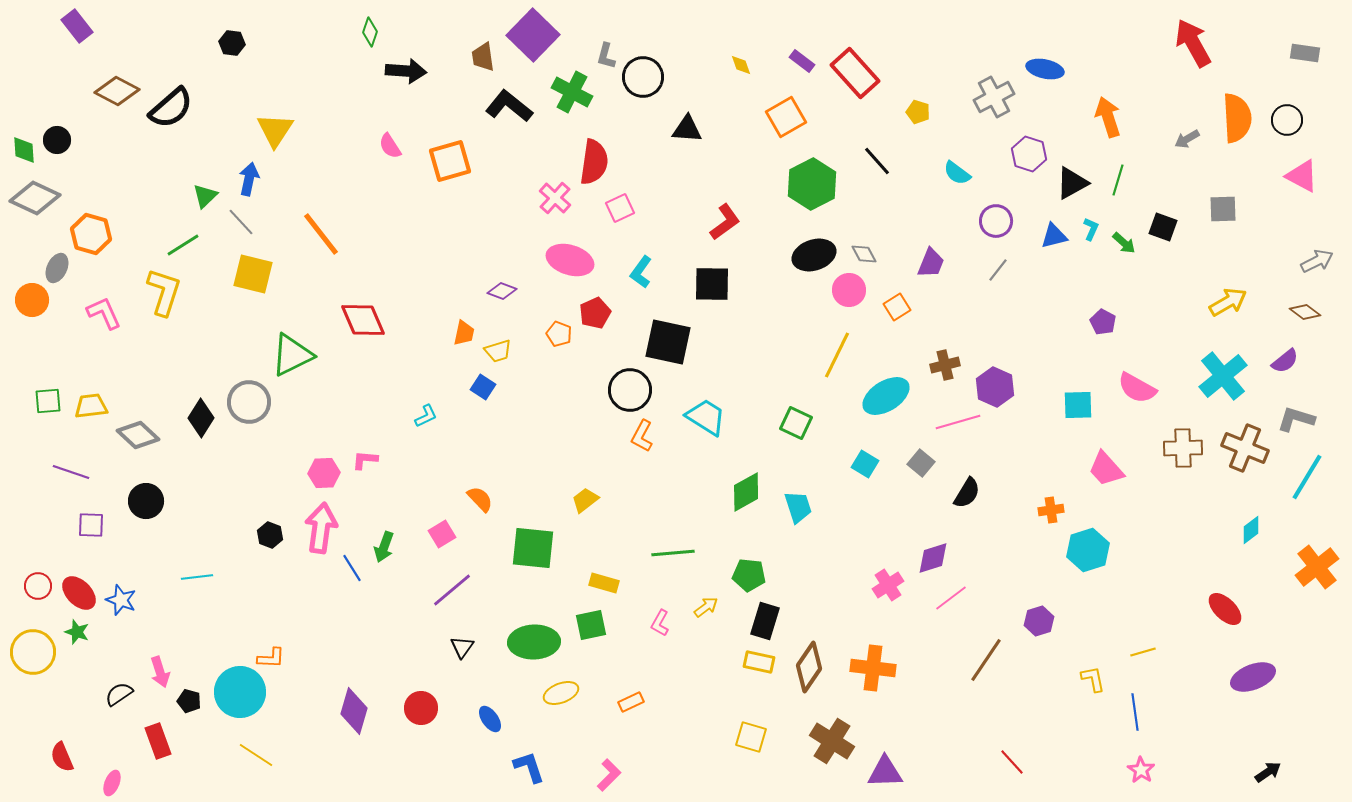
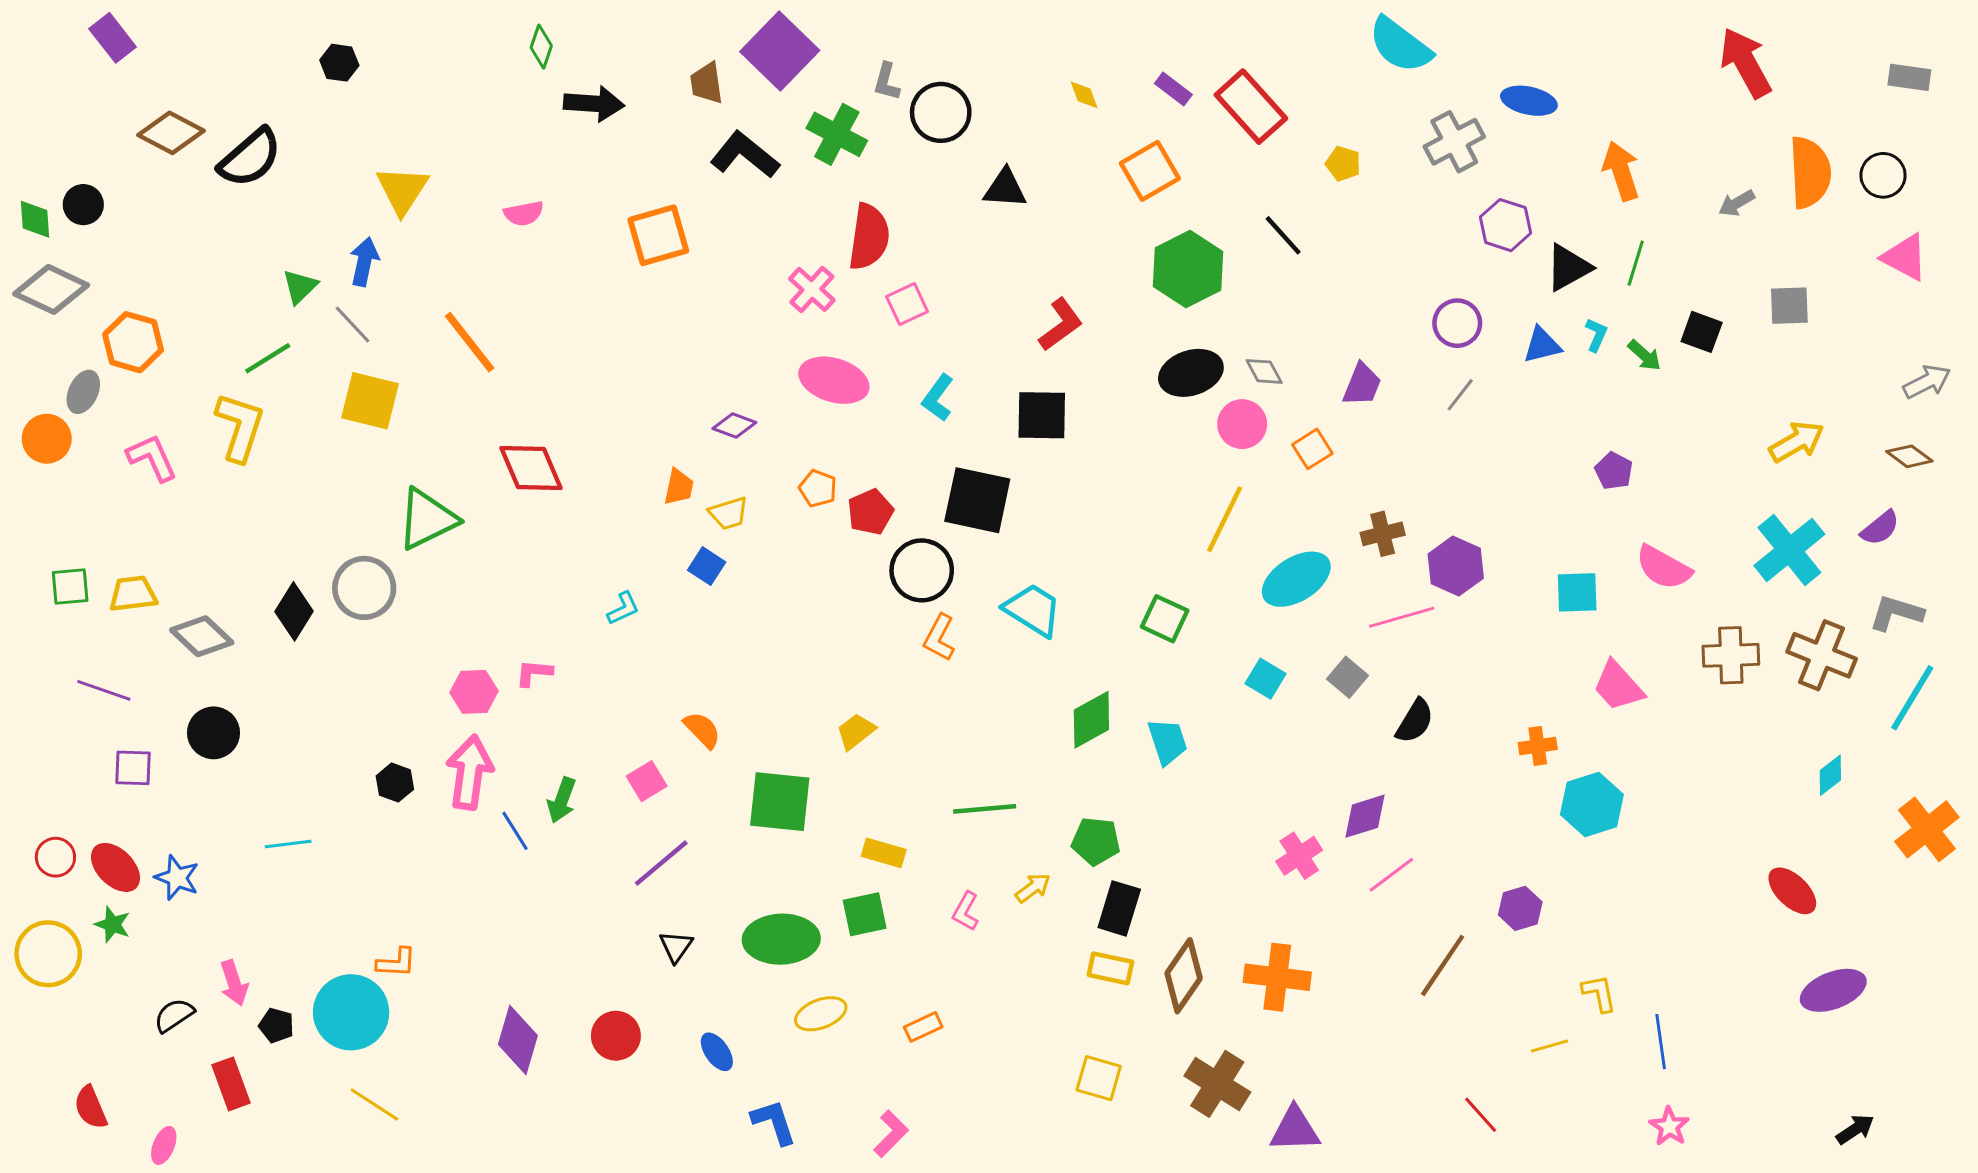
pink semicircle: (390, 146) -> (524, 213), moved, turned -68
cyan semicircle: (957, 173) -> (1400, 45), moved, size x1.6
red pentagon: (595, 313) -> (870, 512), moved
yellow line: (1143, 652) -> (1549, 1046), moved

